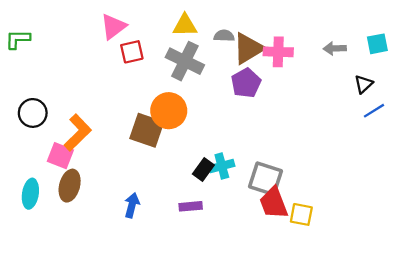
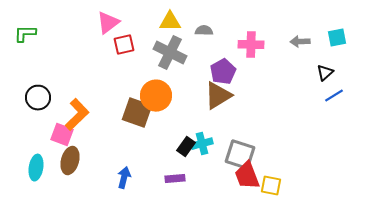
brown triangle: (248, 48) -> (218, 96), moved

